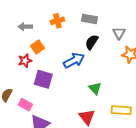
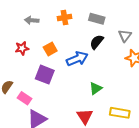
orange square: (37, 47) -> (50, 49), moved
red star: (25, 61) -> (22, 48), moved
green triangle: (95, 88) -> (96, 88), turned 32

